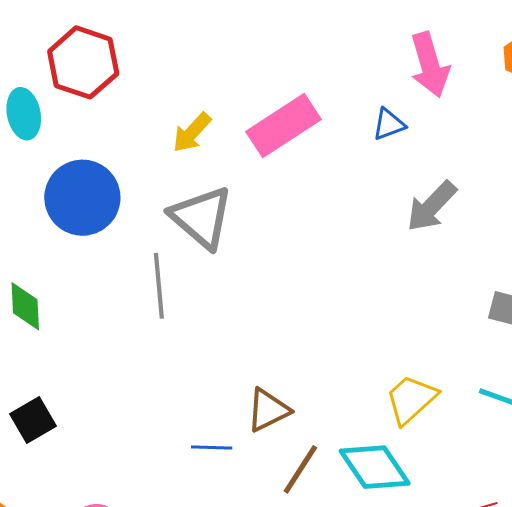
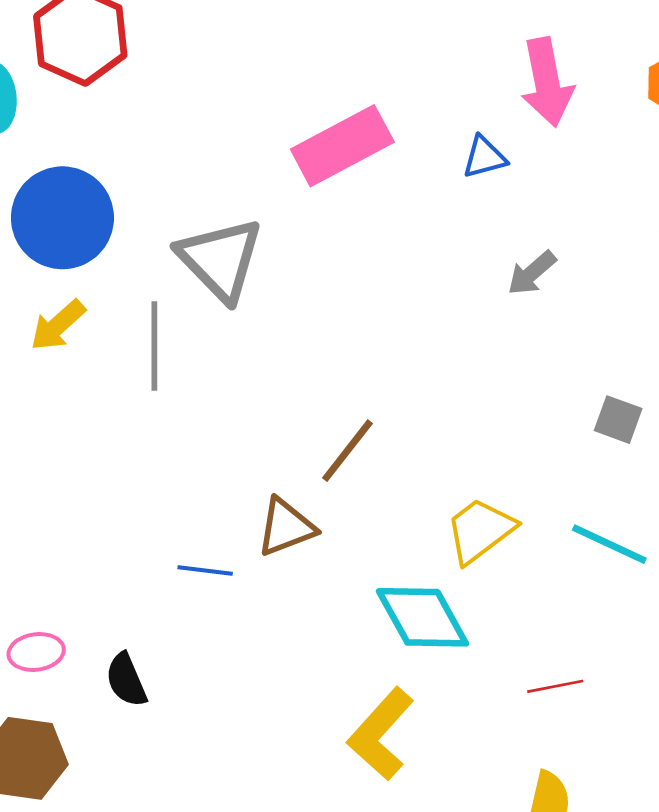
yellow arrow: (192, 133) -> (58, 325), moved
gray arrow: (432, 206) -> (532, 273), size x0.7
brown line: (300, 469) -> (347, 451), moved

